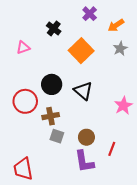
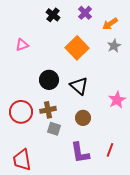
black cross: (54, 28) -> (53, 15), moved
red circle: (25, 101) -> (21, 112), moved
brown circle: (86, 137) -> (83, 118), moved
red line: (112, 149) -> (110, 150), moved

